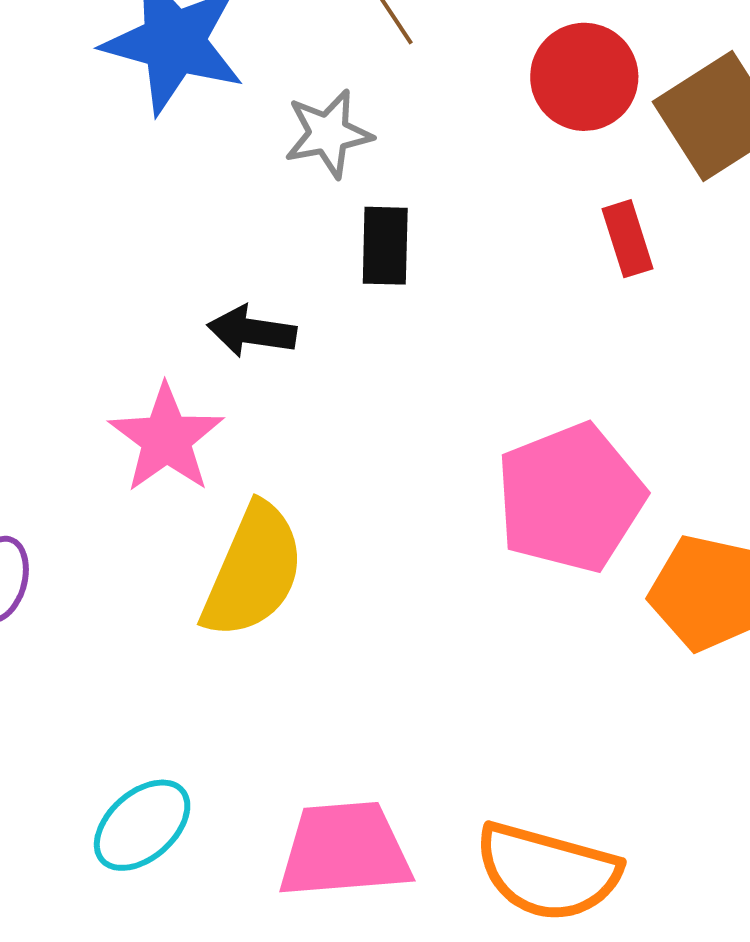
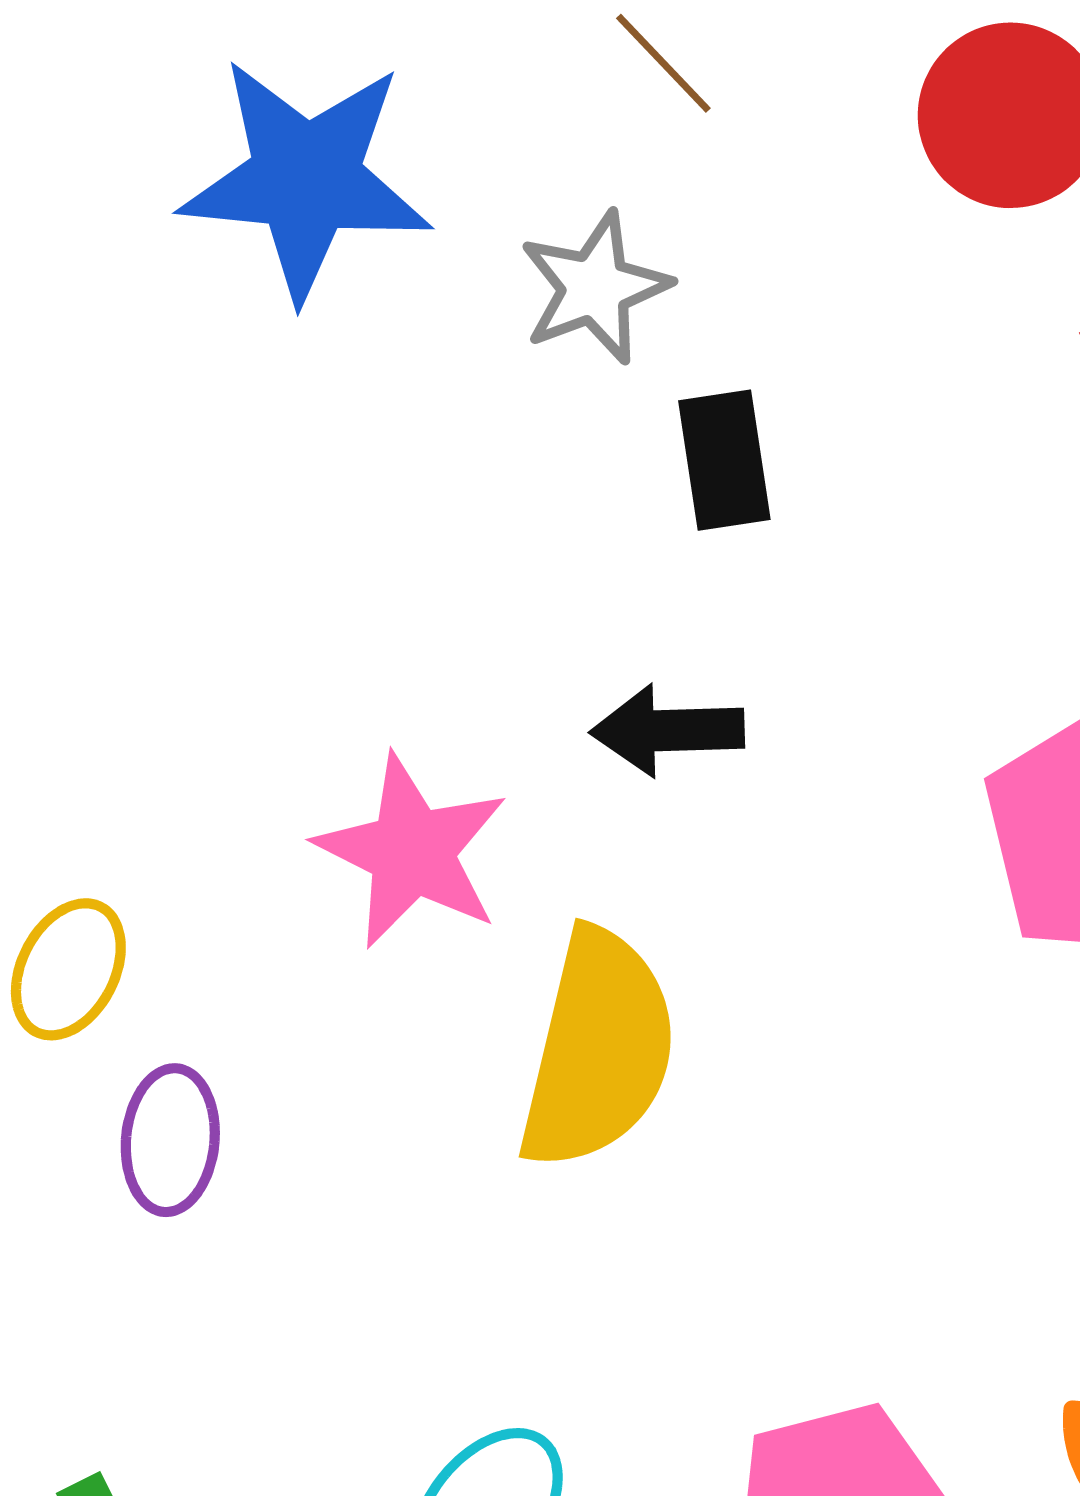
black arrow: (252, 331) -> (667, 730), moved

